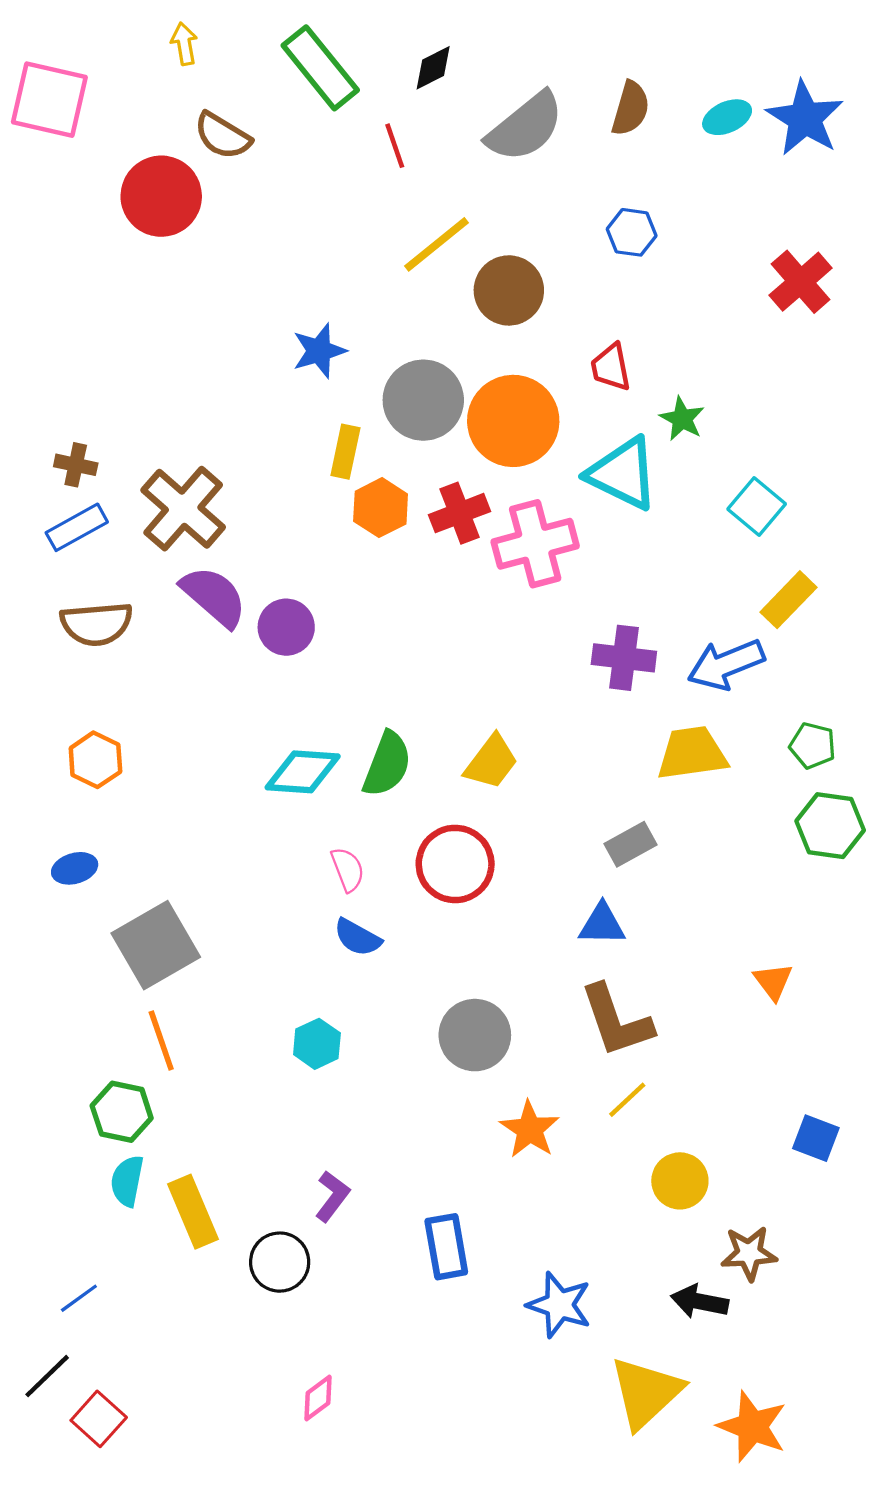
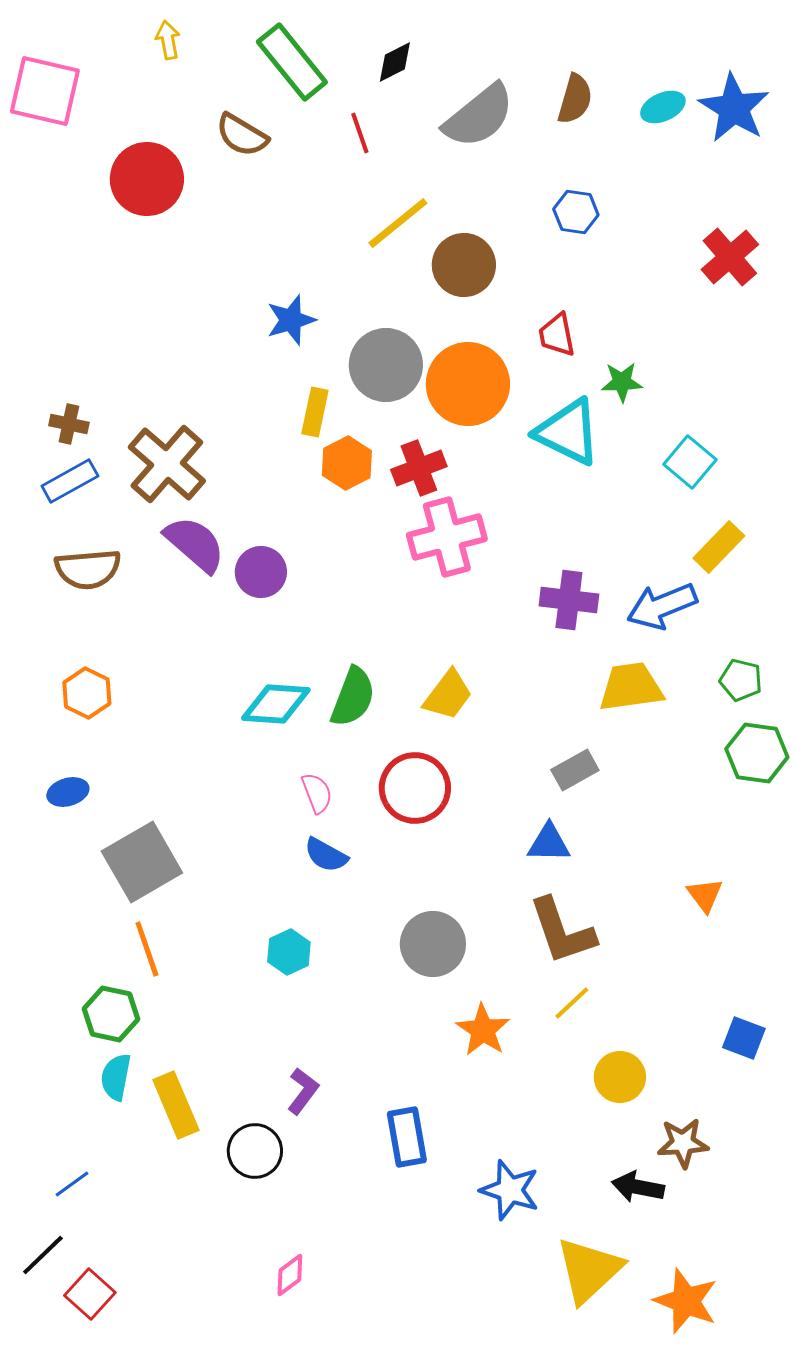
brown semicircle: (223, 136) -> (242, 135), moved
green star: (682, 419) -> (622, 382), turned -30
pink cross: (535, 544) -> (447, 537), moved

